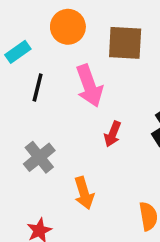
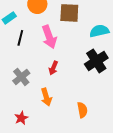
red arrow: (113, 134) -> (53, 68), moved

